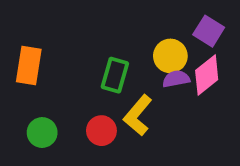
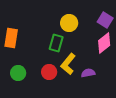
yellow circle: (170, 56) -> (69, 23), moved
purple semicircle: (176, 79) -> (88, 73), moved

